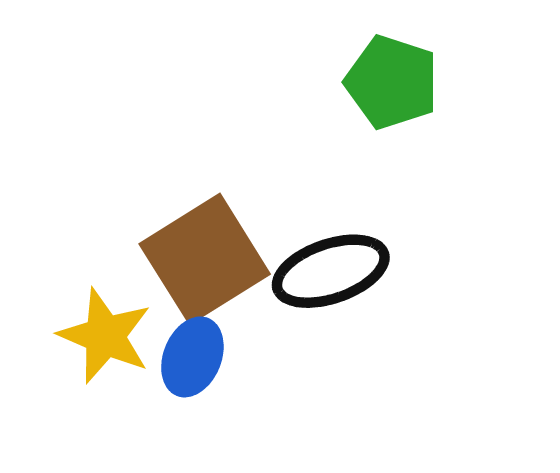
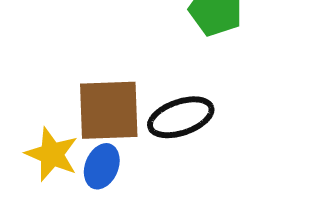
brown square: (205, 259) -> (109, 110), turned 30

